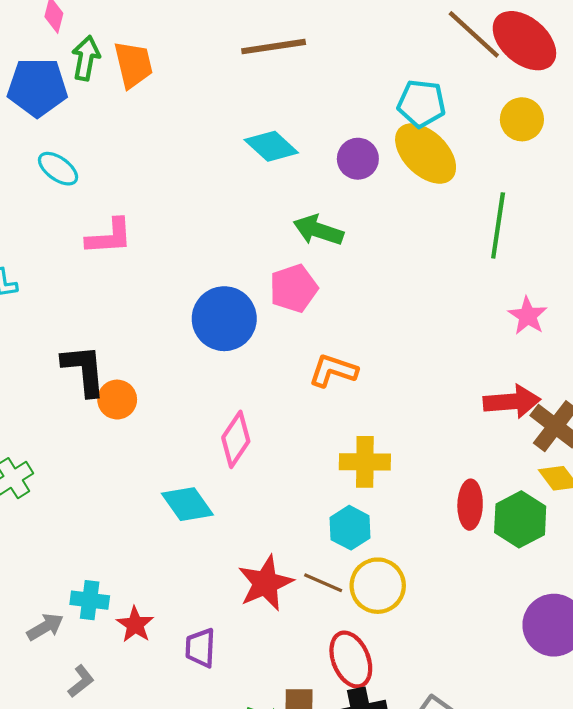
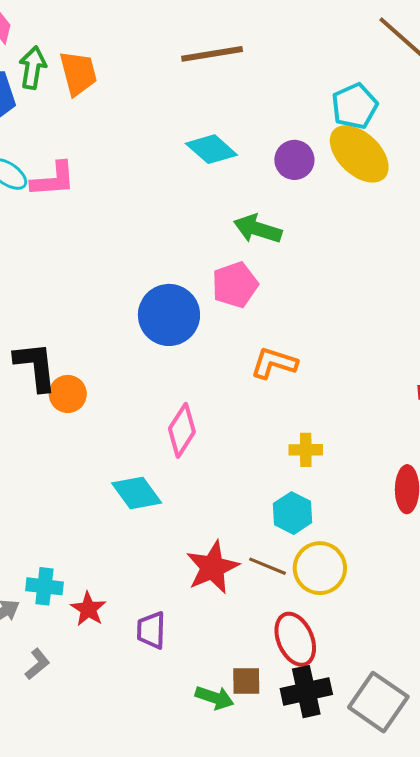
cyan pentagon: (421, 103) -> (355, 106), turned -30
pink L-shape: (109, 237) -> (53, 179), moved
yellow cross: (365, 462) -> (306, 450), size x0.7

